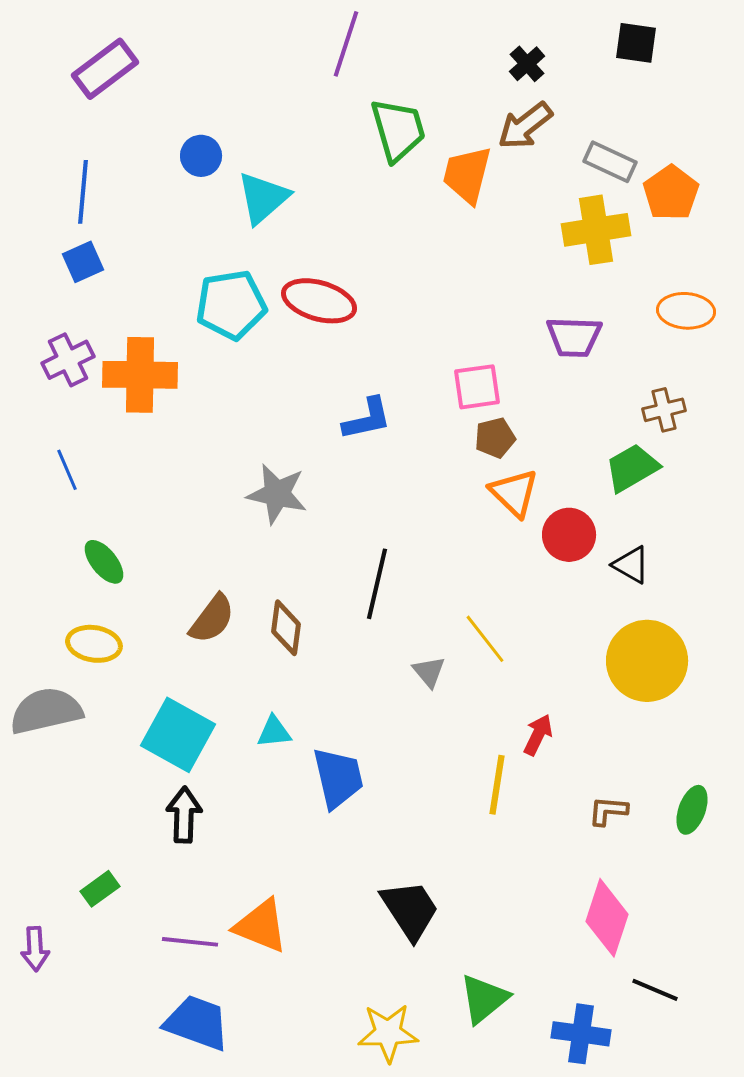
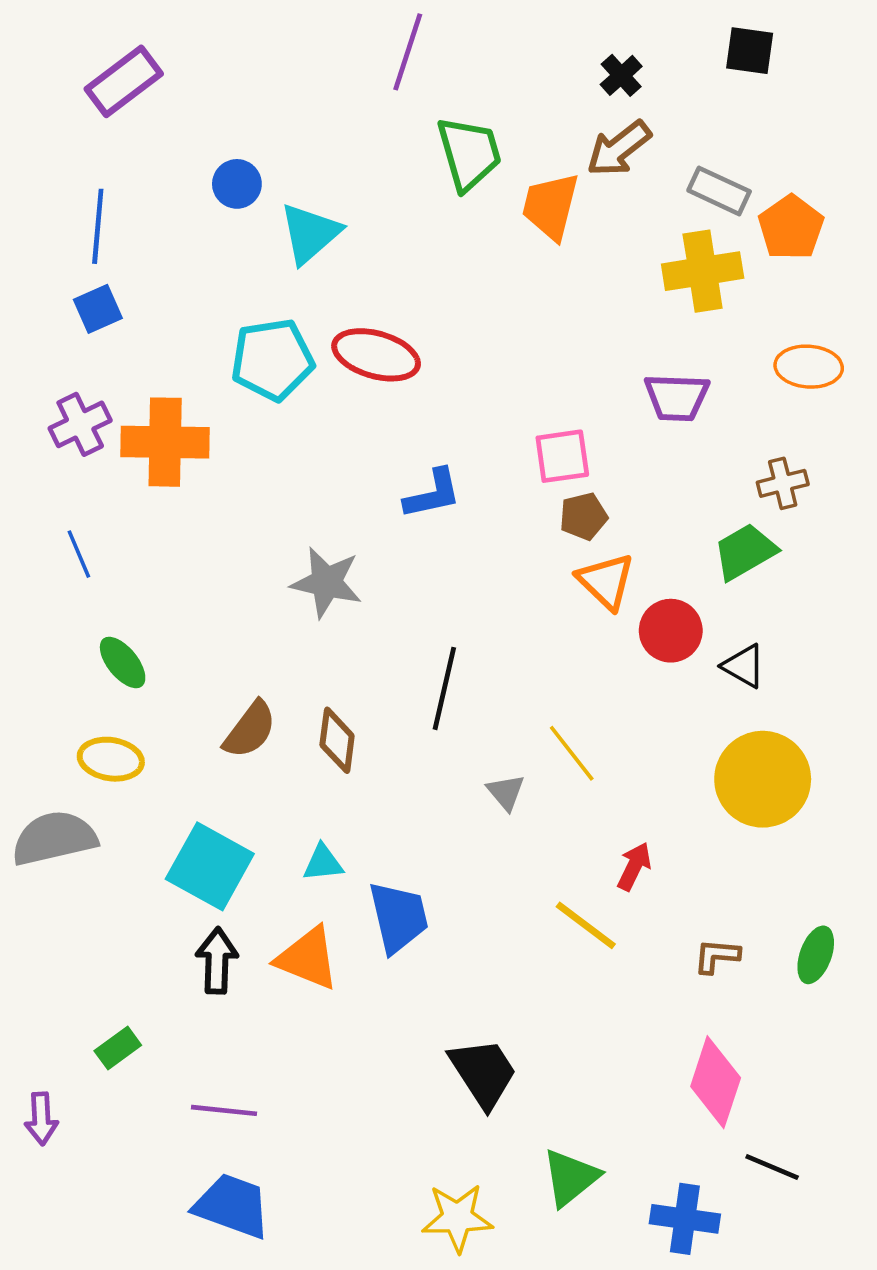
yellow line: (497, 785) -> (586, 925), turned -62
orange triangle: (261, 926) -> (308, 958), moved

